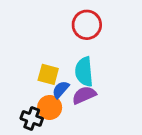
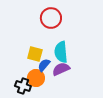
red circle: (87, 25) -> (51, 18), moved

